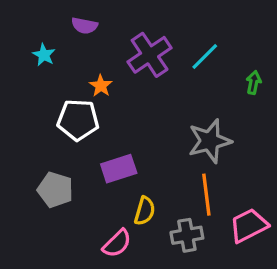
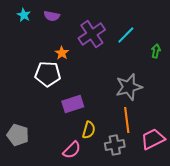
cyan star: (44, 55) -> (24, 15), moved
gray pentagon: (55, 190) -> (18, 135), moved

